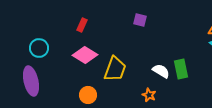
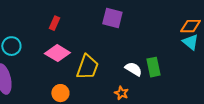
purple square: (140, 20) -> (112, 18), size x1.5

